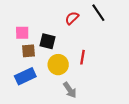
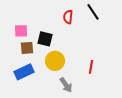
red semicircle: (72, 18) -> (68, 17), turned -40
red line: (82, 57) -> (91, 67), moved

